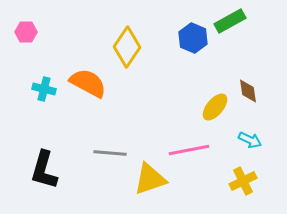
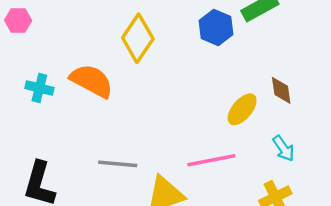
cyan arrow: (250, 140) -> (284, 148), turned 30

